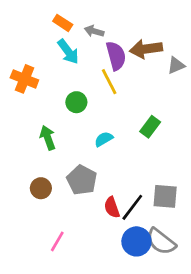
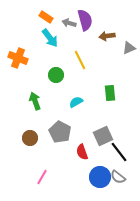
brown arrow: (146, 49) -> (107, 36), size x0.7
purple semicircle: (116, 56) -> (85, 20), moved
green rectangle: (150, 127) -> (110, 93), turned -42
gray square: (165, 196) -> (103, 136), moved, turned -30
black line: (132, 207) -> (119, 152), moved, turned -75
gray semicircle: (161, 241) -> (118, 177), size x0.7

